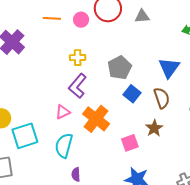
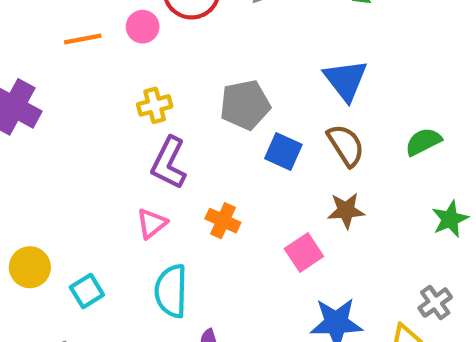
gray pentagon: (120, 68) -> (245, 105), turned 30
orange cross: (96, 119) -> (223, 221), size x0.6
brown star: (154, 128) -> (346, 210), turned -30
cyan square: (25, 136) -> (87, 291), size x0.6

